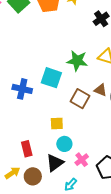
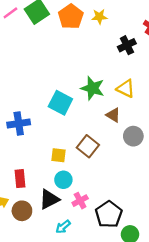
blue cross: (22, 89) -> (19, 123), moved, turned -30
brown triangle: (100, 90) -> (113, 115), moved
brown square: (80, 99) -> (88, 146), moved

